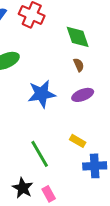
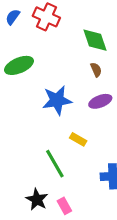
yellow rectangle: (78, 141) -> (78, 139), moved

